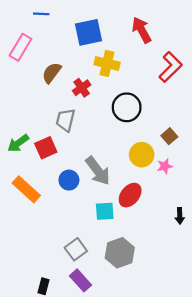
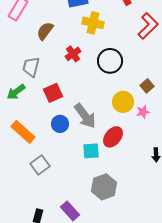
red cross: (82, 88) -> (73, 54), moved
gray trapezoid: (65, 120) -> (31, 67), moved
red square: (46, 148) -> (53, 93), moved
gray square: (76, 249) -> (40, 165), moved

